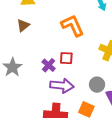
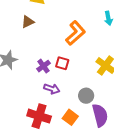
orange L-shape: (72, 26) -> (76, 33), turned 60
purple arrow: (62, 86) -> (52, 89), size x0.7

